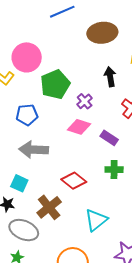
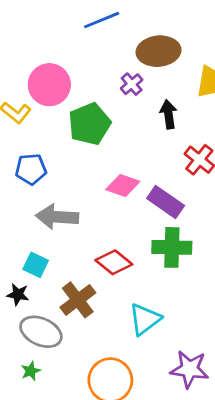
purple cross: (85, 101) -> (132, 84), moved
blue pentagon: (27, 115) -> (31, 169), moved
purple rectangle: (109, 138) -> (166, 202), size x1.4
green cross: (114, 170) -> (172, 247), size x1.5

